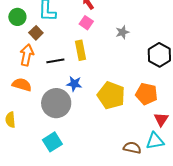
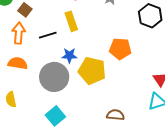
orange pentagon: (147, 94) -> (120, 49), moved
yellow pentagon: (111, 95) -> (92, 71), moved
brown semicircle: (132, 148) -> (115, 115), moved

